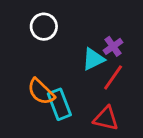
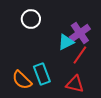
purple cross: (113, 46) -> (80, 33), size x1.5
orange semicircle: (41, 92) -> (22, 80), moved

